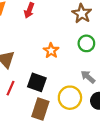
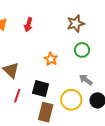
brown star: (82, 14) -> (76, 24), turned 30

